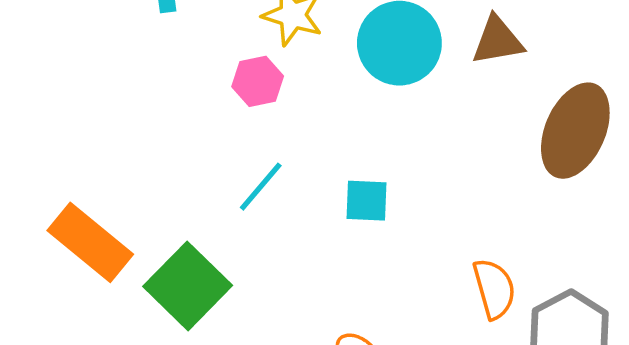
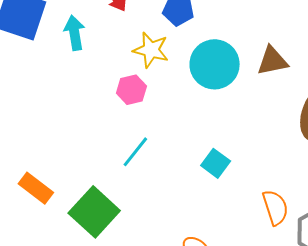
cyan square: (366, 201) -> (216, 163), moved, turned 36
orange rectangle: (90, 242) -> (36, 188), size x0.7

